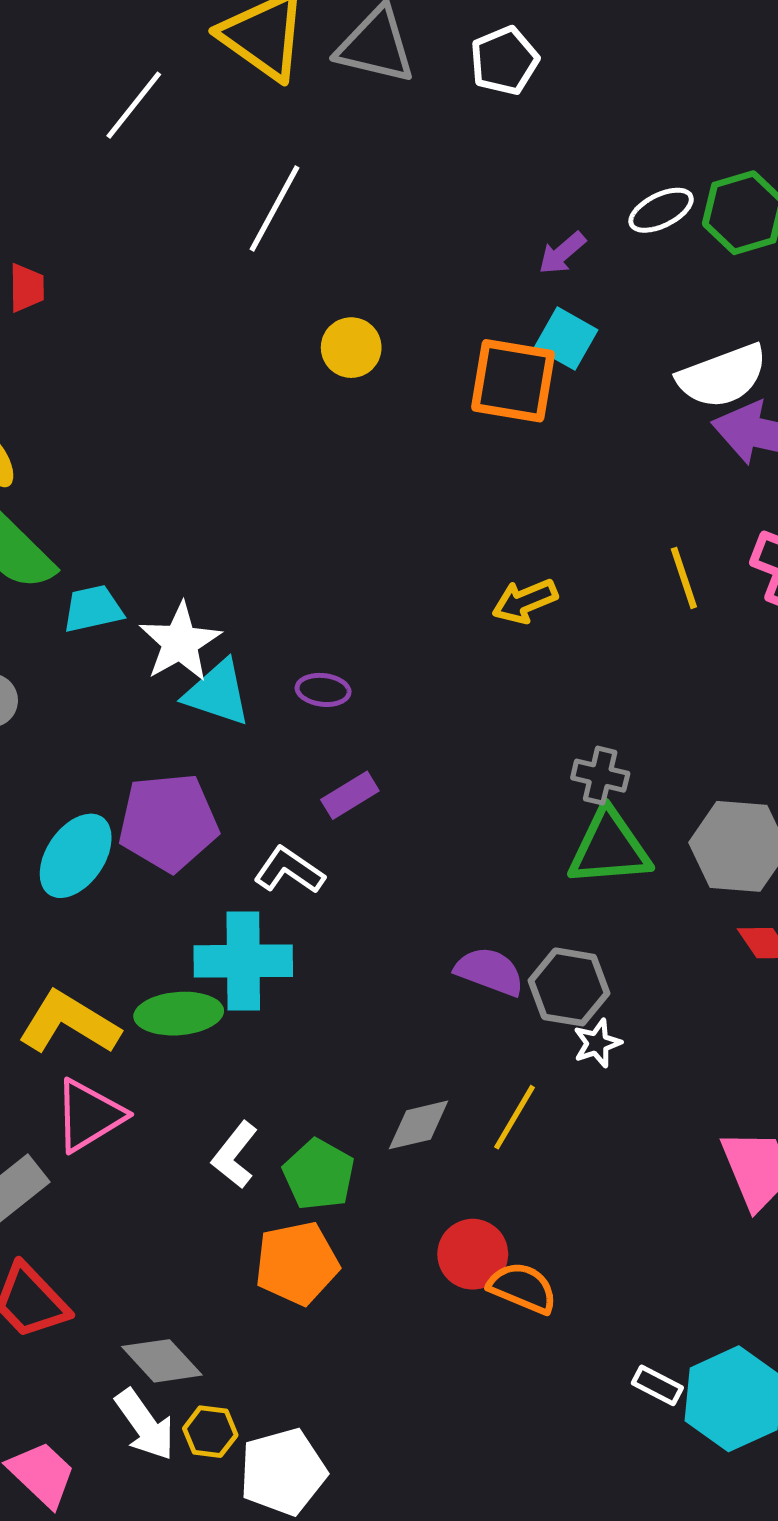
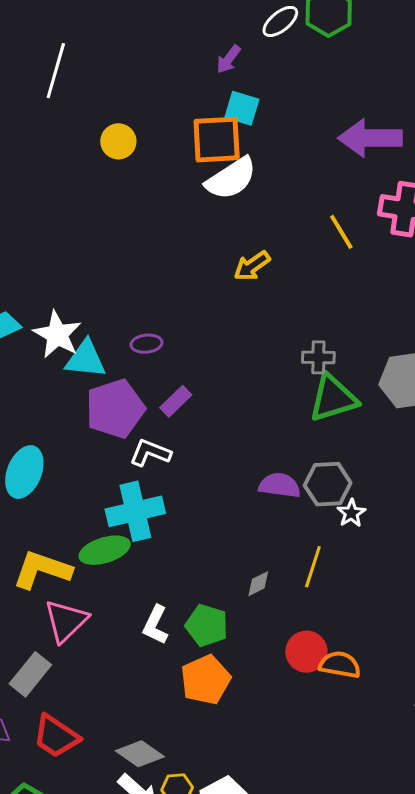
white semicircle: (722, 376) -> (231, 178), moved
purple pentagon: (168, 822) -> (115, 409), moved
gray diamond: (419, 1125) -> (258, 584), size x0.7

